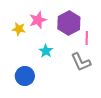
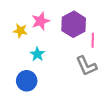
cyan star: (46, 51) -> (37, 54), moved

